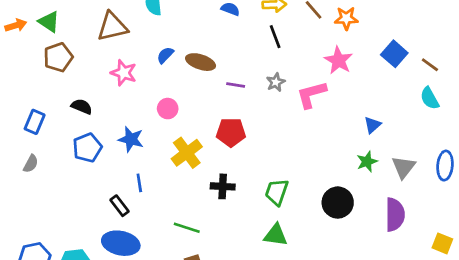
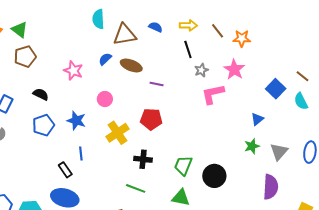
brown triangle: (112, 27) -> (125, 35), moved
blue square: (394, 54) -> (276, 89), moved
gray star: (276, 82) -> (201, 70), moved
black circle: (338, 203) -> (214, 176), moved
green line: (187, 228) -> (136, 188), moved

